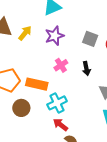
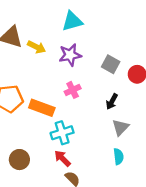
yellow arrow: (25, 33) -> (37, 47), turned 70
black arrow: (86, 68) -> (112, 102), moved, turned 32
brown circle: (21, 108) -> (19, 160), moved

